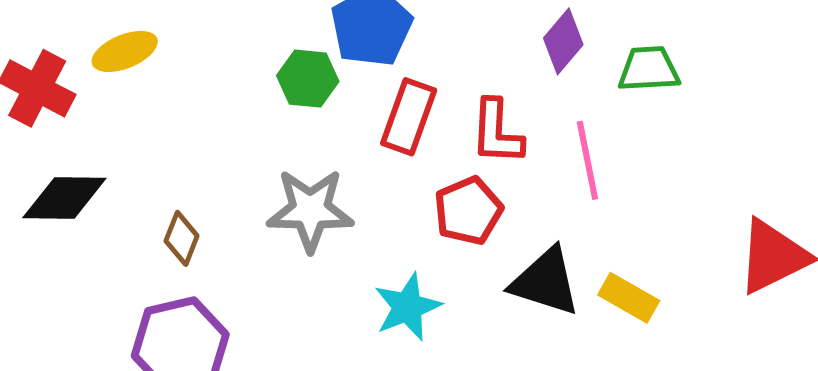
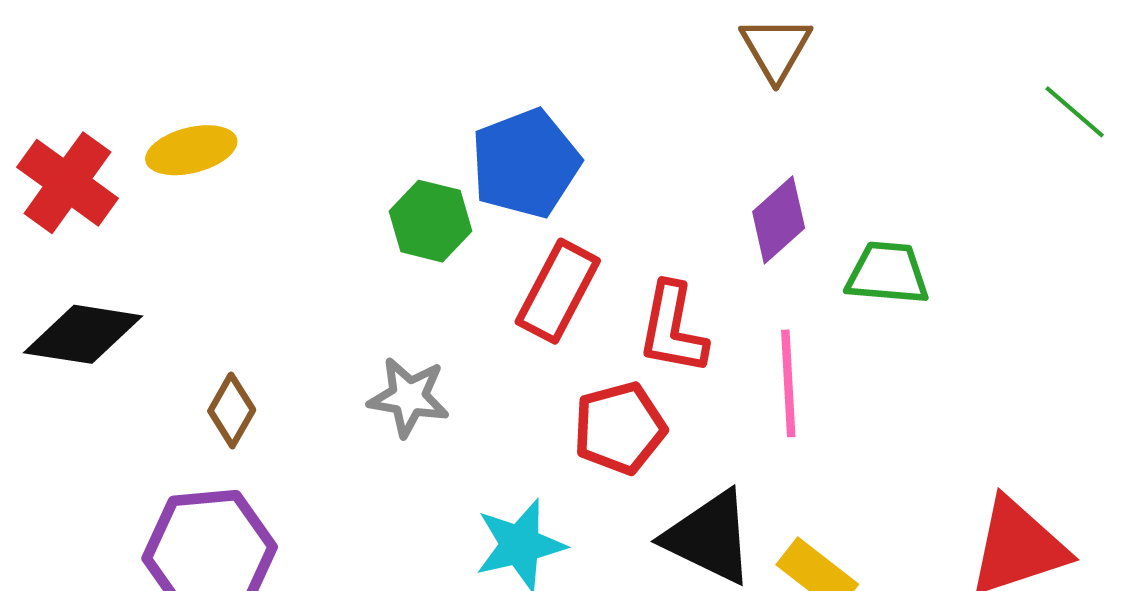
gray star: (310, 210) -> (409, 397), size x0.7

